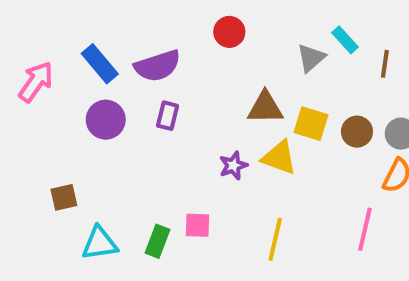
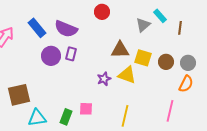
purple semicircle: (158, 66) -> (66, 29), turned 40
purple circle: (106, 120) -> (51, 56), moved
brown square: (64, 197) -> (19, 95), size x1.6

